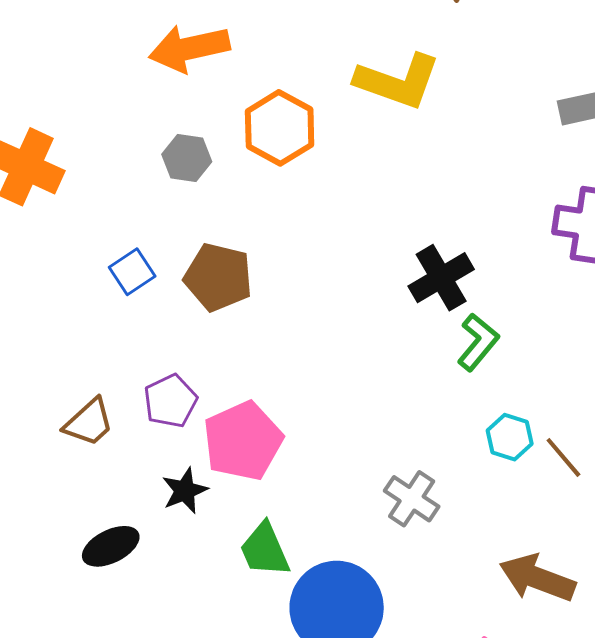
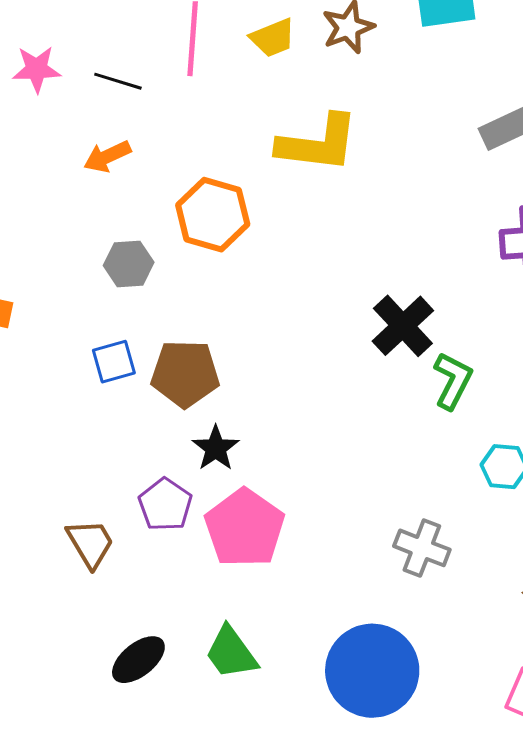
orange arrow: (189, 48) -> (107, 156), size x0.6
blue square: (132, 272) -> (114, 362), moved, turned 30
brown trapezoid: (89, 422) -> (90, 543), turned -66
black star: (185, 491) -> (216, 448), moved
green trapezoid: (265, 550) -> (231, 653), moved

